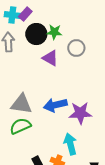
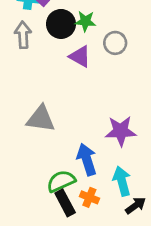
blue arrow: (55, 105) -> (87, 159), moved, turned 85
green semicircle: (20, 126) -> (61, 181), moved
cyan arrow: (70, 144) -> (122, 181), moved

